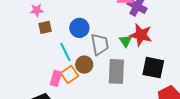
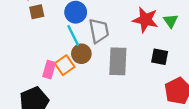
green triangle: (126, 41) -> (171, 21), moved
cyan line: (65, 52) -> (73, 35), moved
black square: (153, 68) -> (160, 57), size x0.7

